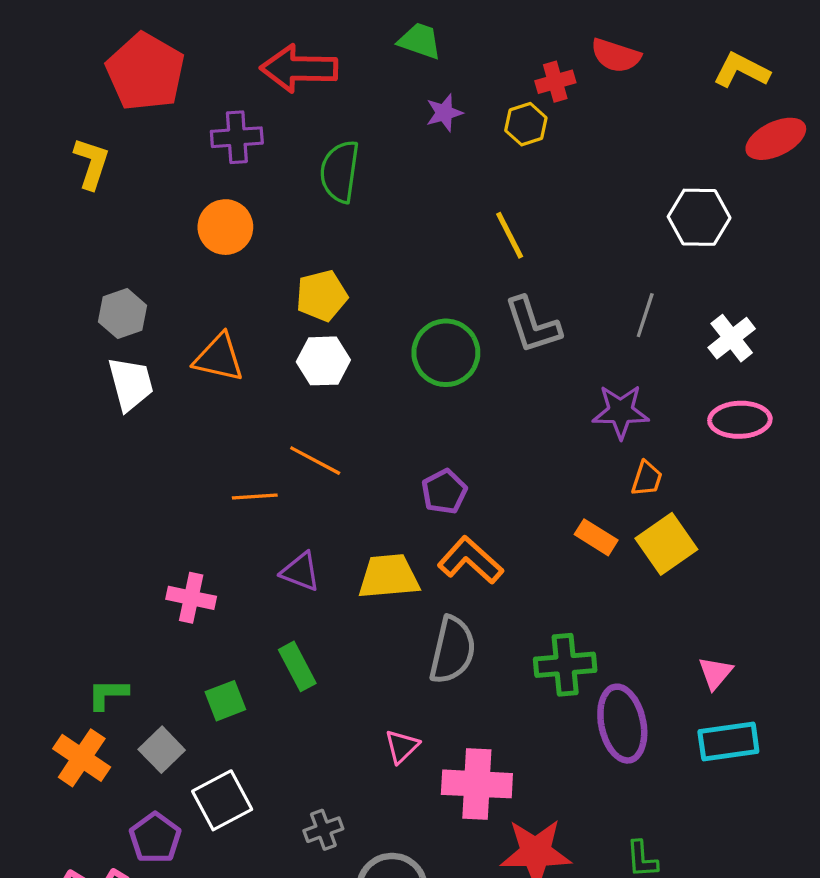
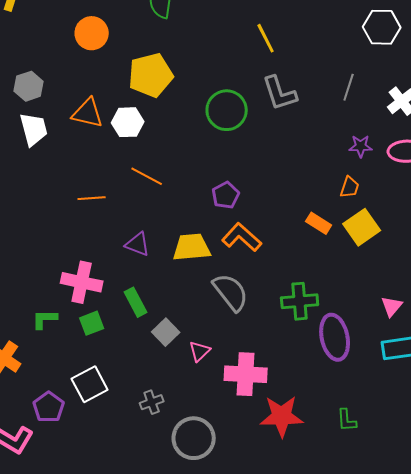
yellow pentagon: (322, 296) -> (151, 75), size x1.4
white hexagon: (323, 361) -> (128, 122), moved
purple star: (621, 412) -> (361, 146), moved, size x0.7
orange line: (255, 497) -> (92, 198), moved
pink cross: (191, 598) -> (82, 282), moved, size x1.4
gray semicircle: (452, 650) -> (231, 292), turned -51
green L-shape: (108, 694) -> (45, 319), moved
gray square: (162, 750) -> (166, 332), moved

